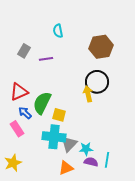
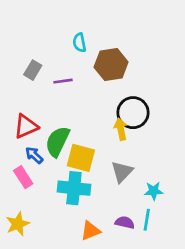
brown hexagon: (101, 47) -> (111, 65), moved
yellow square: (59, 115) -> (81, 158), size x1.5
gray triangle: (69, 144) -> (122, 172), moved
cyan star: (86, 149) -> (154, 191), moved

